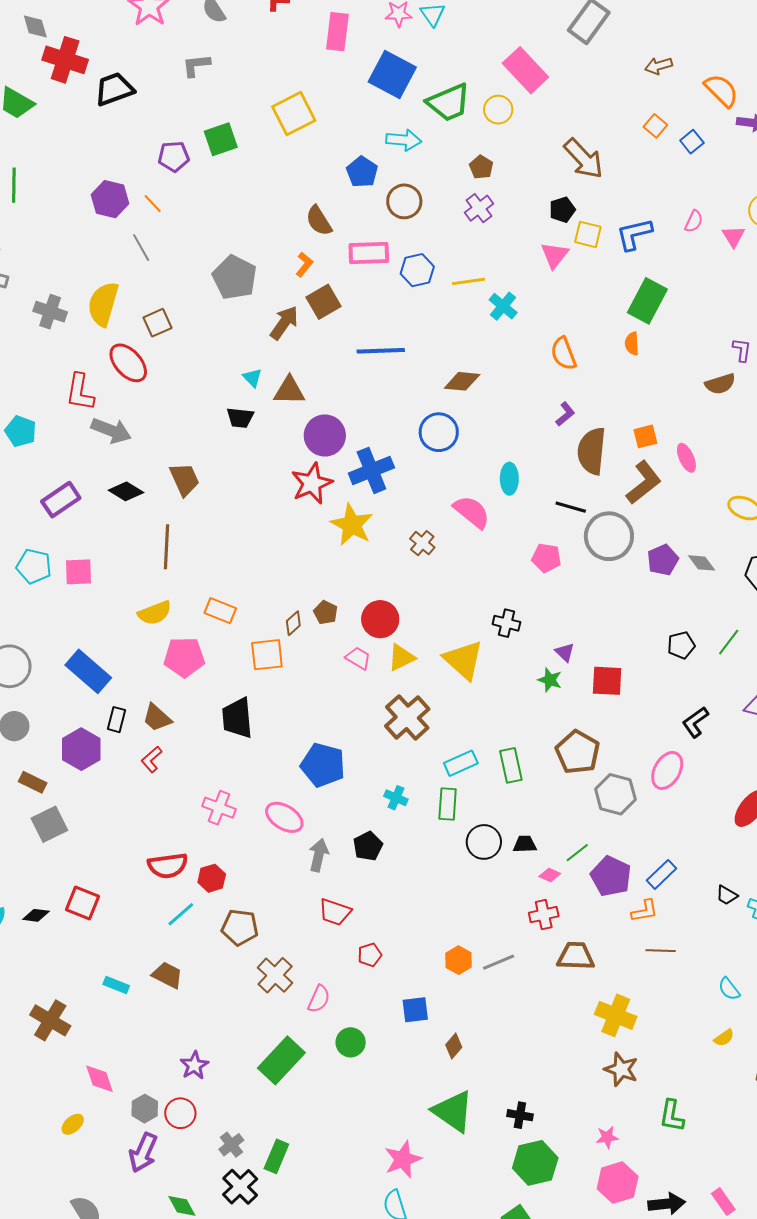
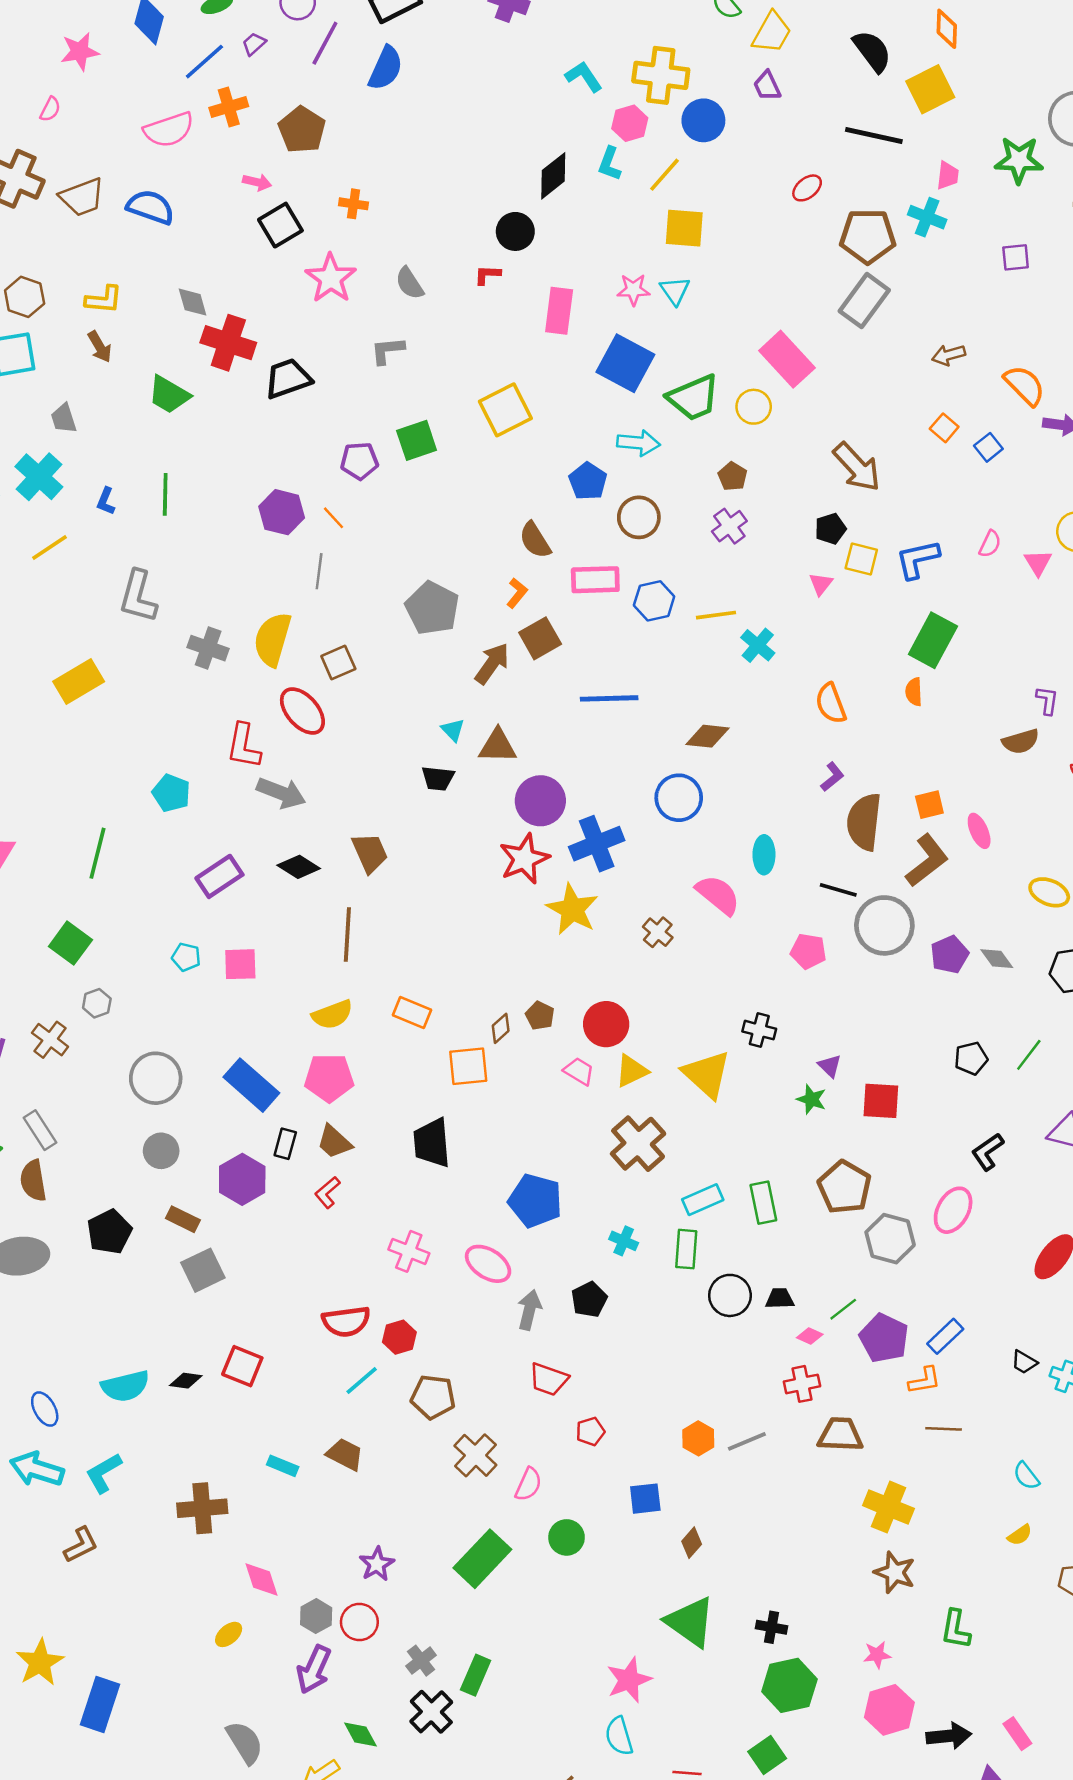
gray line: (141, 248) -> (319, 571), turned 36
pink triangle: (555, 255) -> (821, 584), size x0.7
cyan pentagon: (34, 566) -> (186, 957), size x0.7
pink pentagon: (184, 657) -> (329, 1078), moved
brown cross: (50, 1020) -> (202, 1508), turned -36

